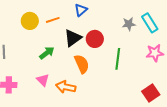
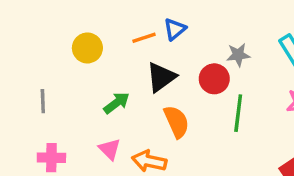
orange line: (53, 20) -> (144, 38), moved
gray star: (129, 24) -> (238, 55), moved
red circle: (95, 39) -> (214, 79), moved

